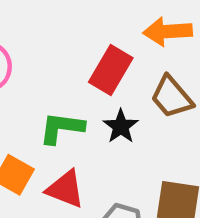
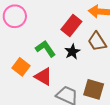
green L-shape: (62, 128) -> (45, 49), turned 40

